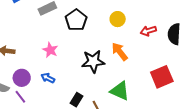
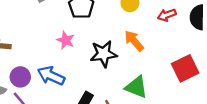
pink star: (50, 50) -> (66, 40), moved
blue arrow: (48, 78) -> (51, 76), size x1.6

